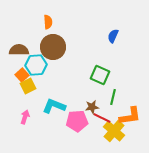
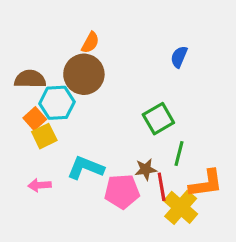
orange semicircle: (48, 22) -> (90, 43), moved, turned 32
green square: (100, 75) -> (158, 119), turned 36
pink arrow: (25, 117) -> (40, 185), turned -112
red line: (102, 118) -> (162, 187), turned 54

